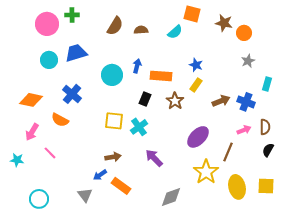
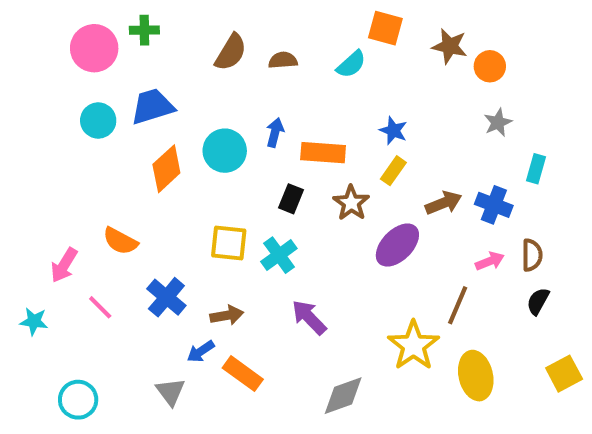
blue cross: (72, 94) -> (166, 297), moved
orange diamond: (31, 100) -> (166, 169), moved, turned -55
purple ellipse: (198, 137) -> (397, 245), moved
yellow square: (266, 186) -> (564, 374), moved, turned -30

